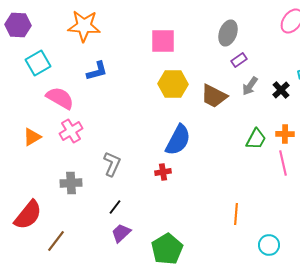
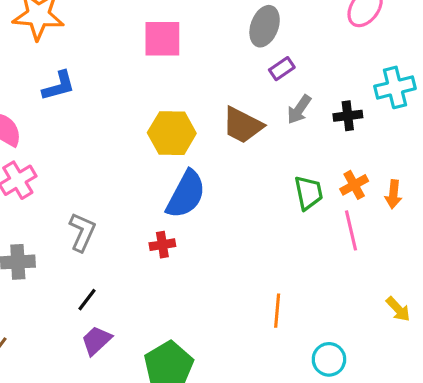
yellow hexagon: (173, 84) -> (172, 133), moved
black cross: (281, 90) -> (348, 116), turned 36
orange cross: (285, 134) -> (354, 185), turned -30
green trapezoid: (256, 139) -> (309, 193), turned -40

